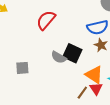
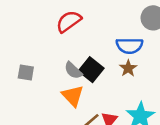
orange triangle: (94, 75) -> (73, 96), moved

